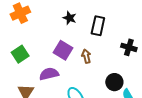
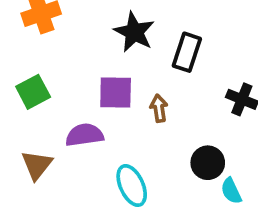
black star: (70, 18) -> (134, 32), size x1.5
purple square: (63, 50) -> (116, 92), turned -36

